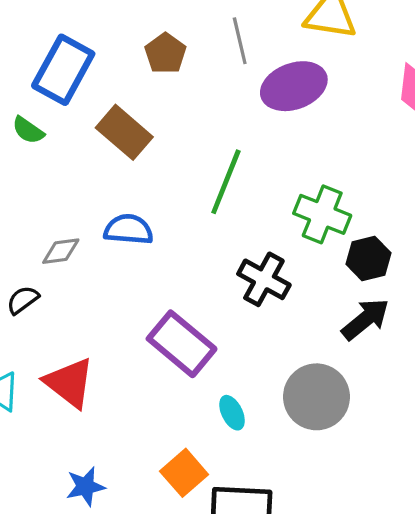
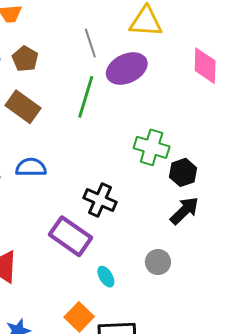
brown pentagon: (165, 53) -> (25, 59), moved
green line: (226, 182) -> (86, 97), moved
black cross: (264, 279) -> (100, 200), moved
gray circle: (316, 397) -> (158, 262), size x0.6

